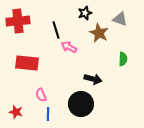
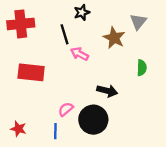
black star: (85, 13) -> (82, 12), moved
gray triangle: (120, 19) -> (138, 22), turned 49
pink semicircle: (41, 95) -> (66, 109), moved, turned 72

